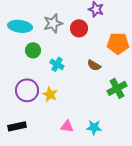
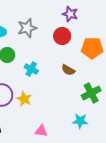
red circle: (79, 28) -> (62, 36), moved
cyan star: (94, 127) -> (80, 121), moved

